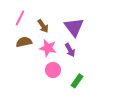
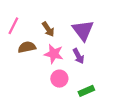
pink line: (20, 18) -> (13, 26), moved
green rectangle: (77, 81) -> (86, 91), turned 32

